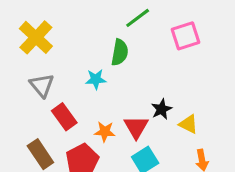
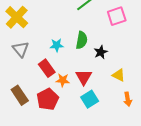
green semicircle: (120, 52) -> (82, 40), moved
black star: (162, 109) -> (101, 52), moved
red rectangle: (64, 117) -> (47, 68), moved

